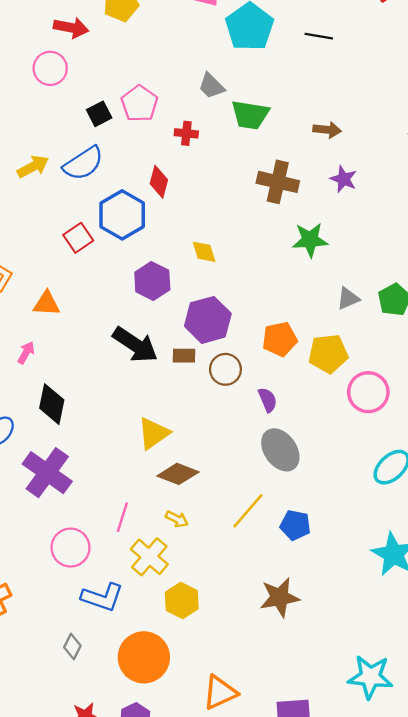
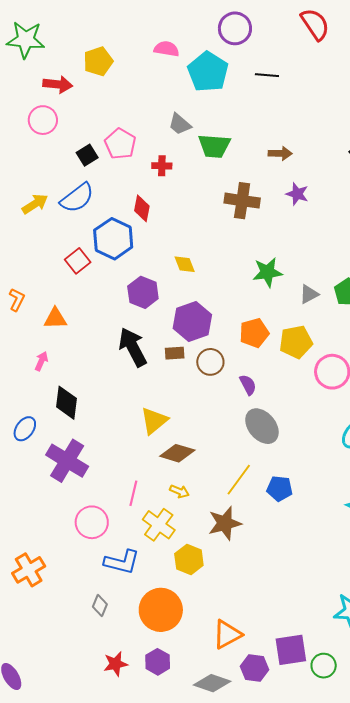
green star: (310, 240) -> (267, 272), moved
black arrow: (135, 345) -> (133, 347), turned -147
brown star: (280, 597) -> (225, 523), moved

